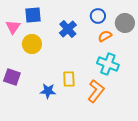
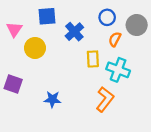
blue square: (33, 15) -> (47, 16), moved
orange semicircle: (105, 36) -> (115, 39), turned -32
yellow rectangle: (69, 79) -> (93, 59), moved

